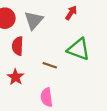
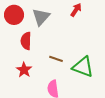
green triangle: (79, 49) -> (83, 67), moved

